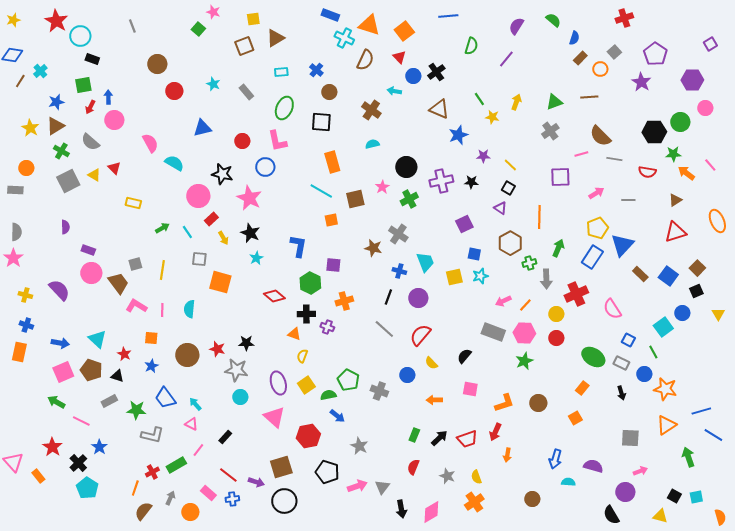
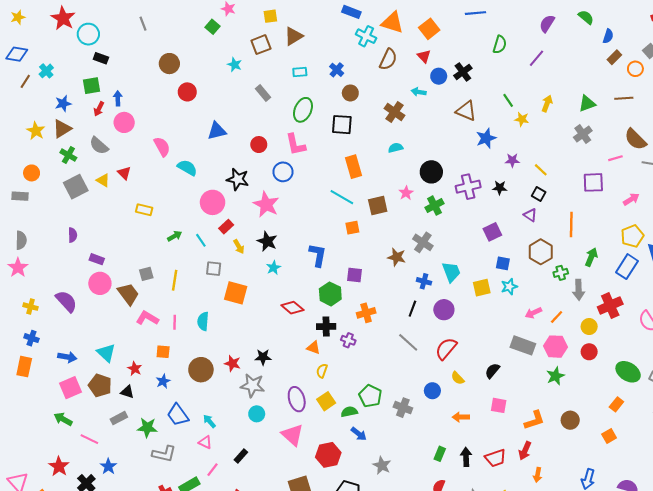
cyan star: (213, 84) -> (235, 65), moved
black arrow: (439, 438) -> (466, 457), turned -48

